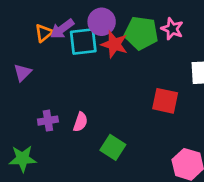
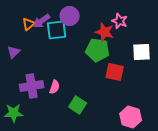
green pentagon: (141, 33) -> (98, 50), moved
red star: (114, 44) -> (105, 32), moved
purple cross: (48, 121) -> (32, 86), size x1.6

